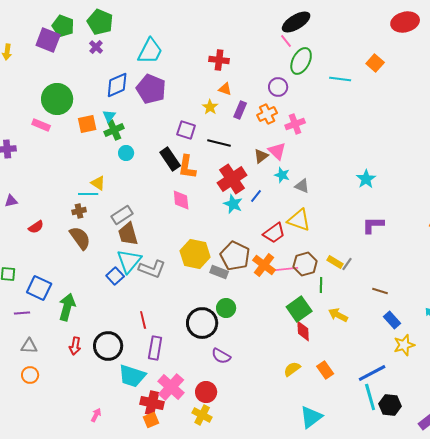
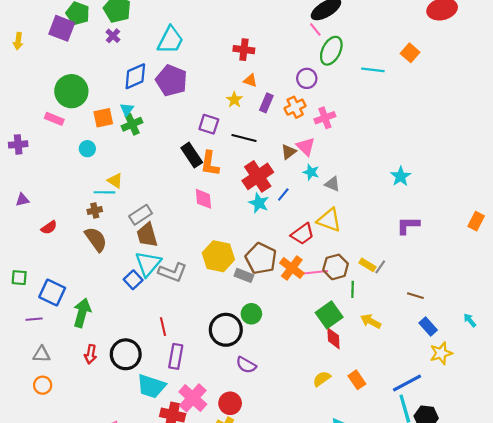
cyan circle: (126, 153) -> (87, 149), moved

